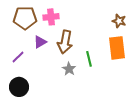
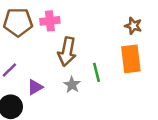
purple triangle: (40, 42) -> (35, 87), moved

